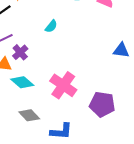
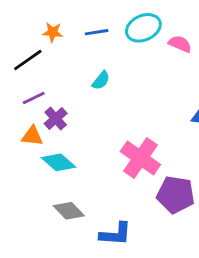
pink cross: (63, 85) -> (140, 158), moved

